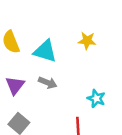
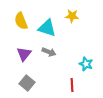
yellow star: (87, 41) -> (72, 16), moved

